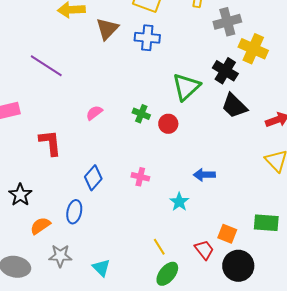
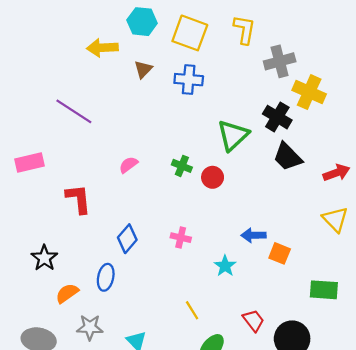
brown triangle: (107, 29) -> (143, 69), size x0.7
orange square: (227, 234) -> (280, 253), moved
yellow line: (159, 247) -> (192, 310), moved

